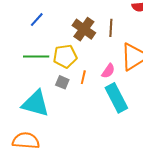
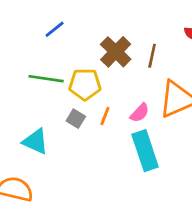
cyan triangle: (36, 104) -> (35, 141), size x0.7

